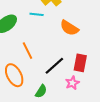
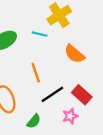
orange line: (28, 51) -> (36, 73), moved
red rectangle: (80, 63) -> (82, 95), turned -66

